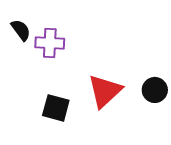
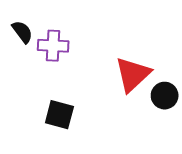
red triangle: (105, 91) -> (133, 74), moved

